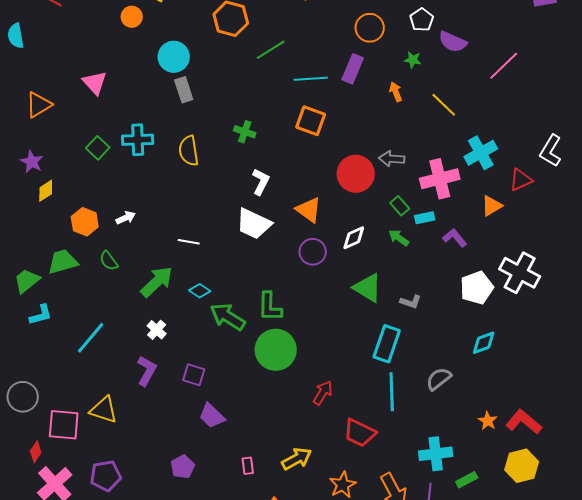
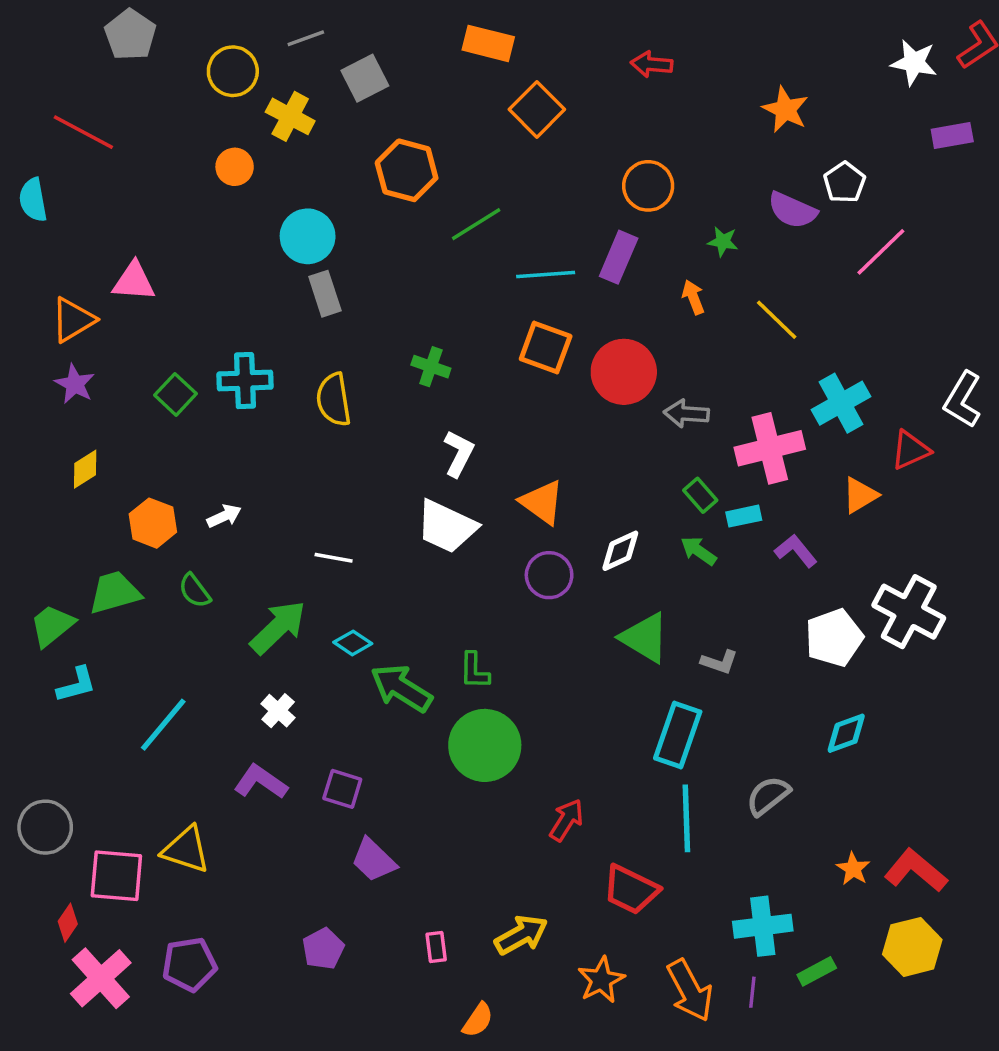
white pentagon: (422, 20) -> (844, 182), moved
pink triangle: (95, 83) -> (134, 281), moved, turned -44
purple star: (32, 162) -> (75, 384), moved
red circle: (356, 174) -> (624, 372), moved
green L-shape: (270, 307) -> (474, 671), size x0.7
purple L-shape: (147, 371) -> (261, 782), turned -84

